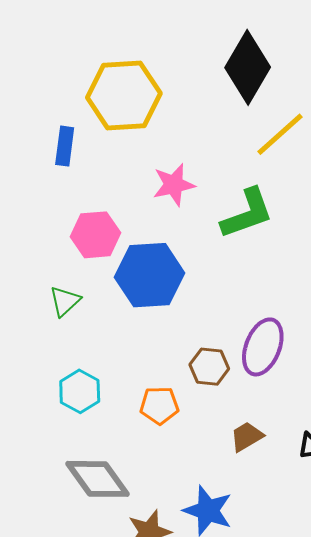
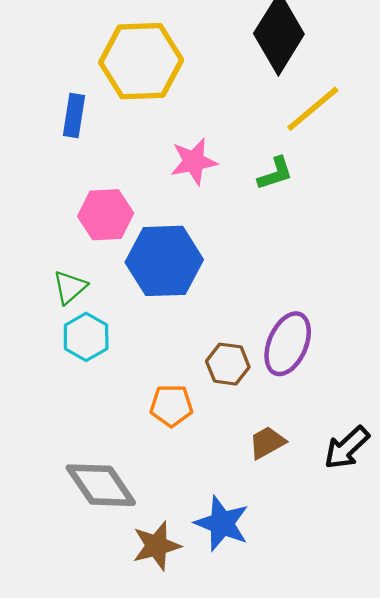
green L-shape: (247, 214) -> (275, 173), moved, size x0.6
cyan hexagon: (80, 391) -> (86, 337), moved

